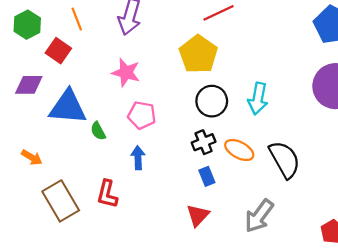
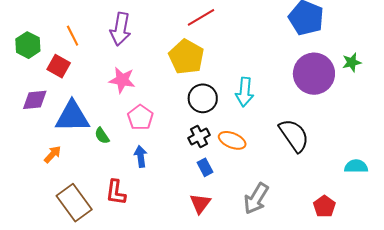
pink pentagon: (142, 115) -> (140, 117), turned 30
orange arrow: (32, 157) -> (53, 154), moved, turned -72
black semicircle: (285, 160) -> (294, 135), moved

